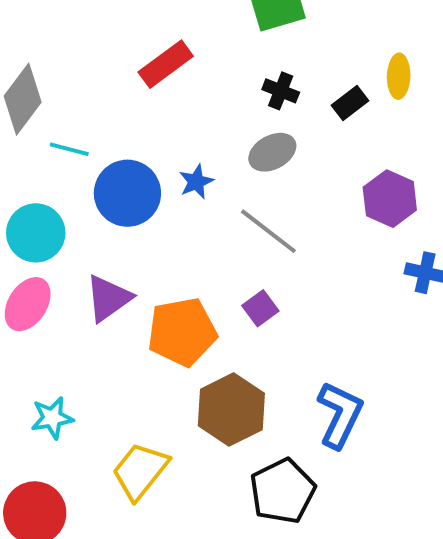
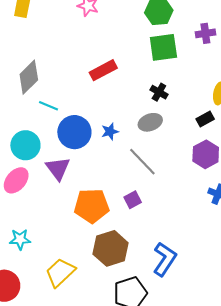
black rectangle: (350, 103) -> (205, 119), moved
purple triangle: (108, 298) -> (58, 168), moved, turned -40

